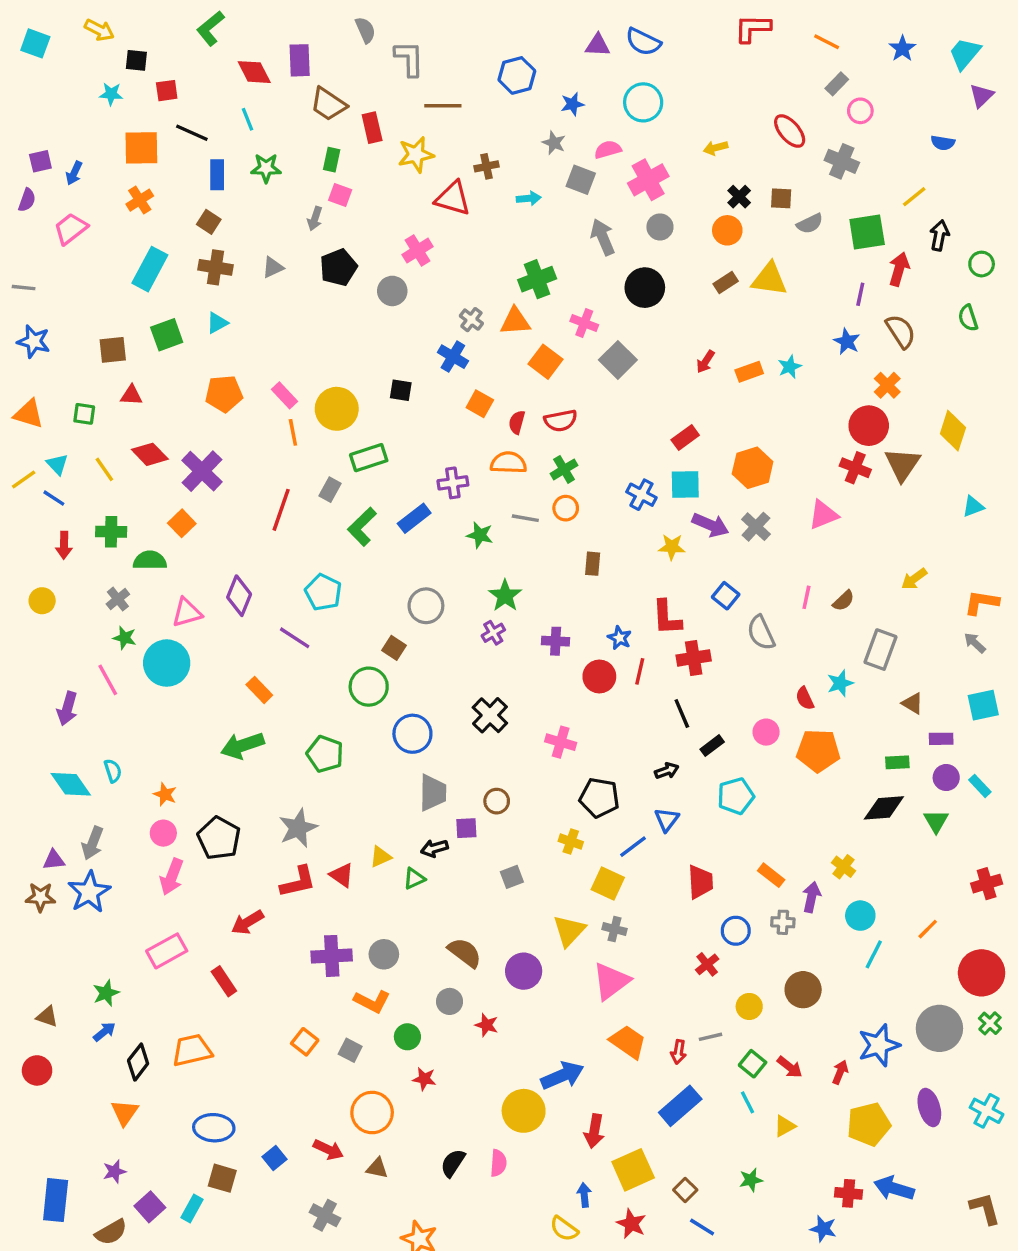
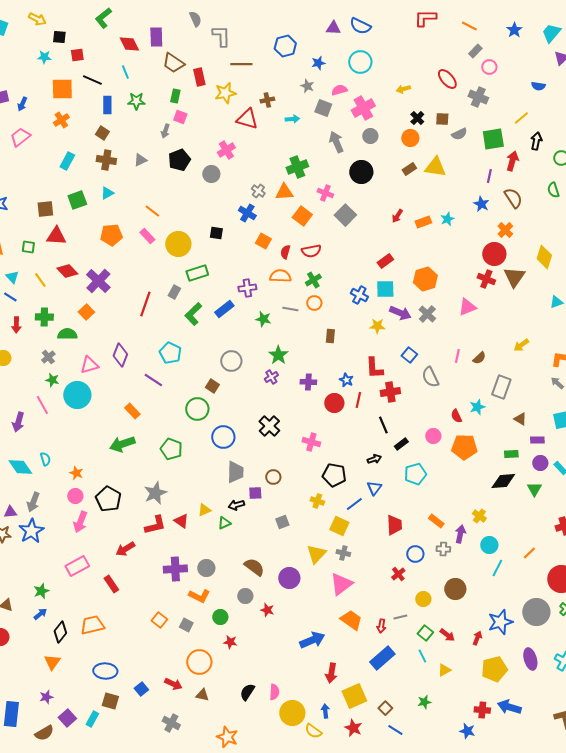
cyan rectangle: (150, 269) -> (67, 161), size x0.7
red triangle: (131, 395) -> (56, 236), size x1.5
orange line: (293, 432) -> (152, 211), moved, turned -42
yellow circle: (524, 1111) -> (292, 713), moved

